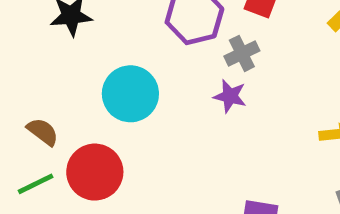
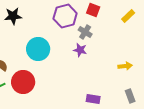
gray cross: (242, 53) -> (85, 32), turned -32

